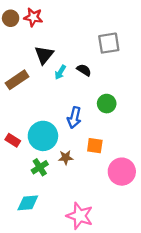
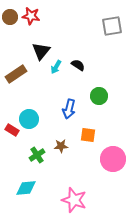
gray square: (109, 43) -> (112, 26), moved
cyan circle: (43, 136) -> (29, 119), moved, size x0.7

